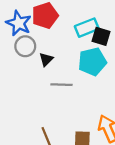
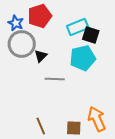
blue star: (19, 23) -> (16, 23), size x0.7
gray circle: (25, 46) -> (22, 44), size x1.4

